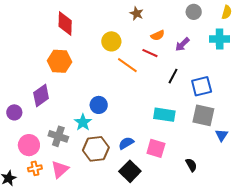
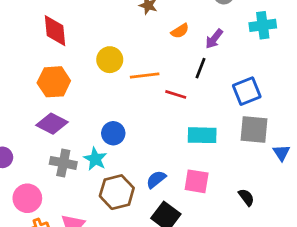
yellow circle: (111, 41) -> (110, 60), moved
red line: (150, 53) -> (176, 94), moved
orange line: (127, 65) -> (145, 76), turned -35
black line: (173, 76) -> (200, 68), moved
purple diamond: (41, 96) -> (52, 124), moved, turned 70
gray cross: (58, 136) -> (63, 163), moved

